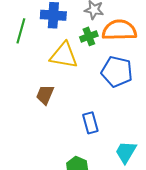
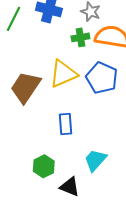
yellow triangle: (64, 55) -> (63, 74), moved, turned -44
brown trapezoid: (45, 95) -> (25, 87), size x1.6

